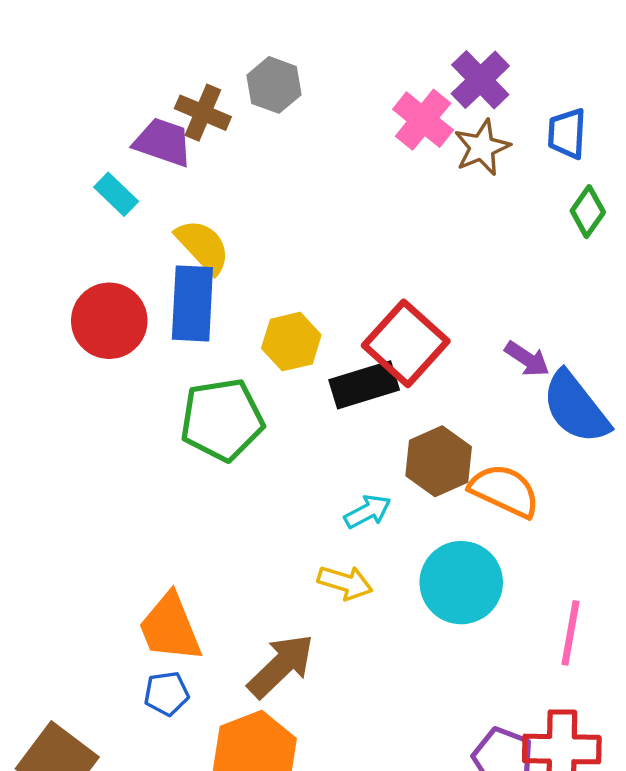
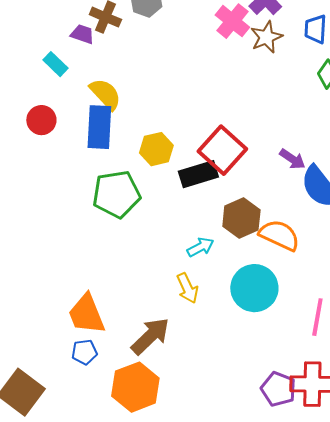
purple trapezoid: (163, 142) -> (82, 34), size x0.7
red circle: (109, 321) -> (41, 120), moved, size x0.7
yellow arrow: (345, 583) -> (187, 288), turned 48

